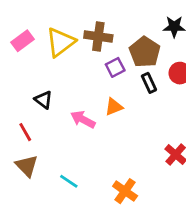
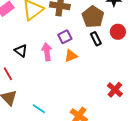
purple square: (115, 67) -> (65, 37), moved
pink arrow: (83, 119) -> (47, 52), moved, turned 54

